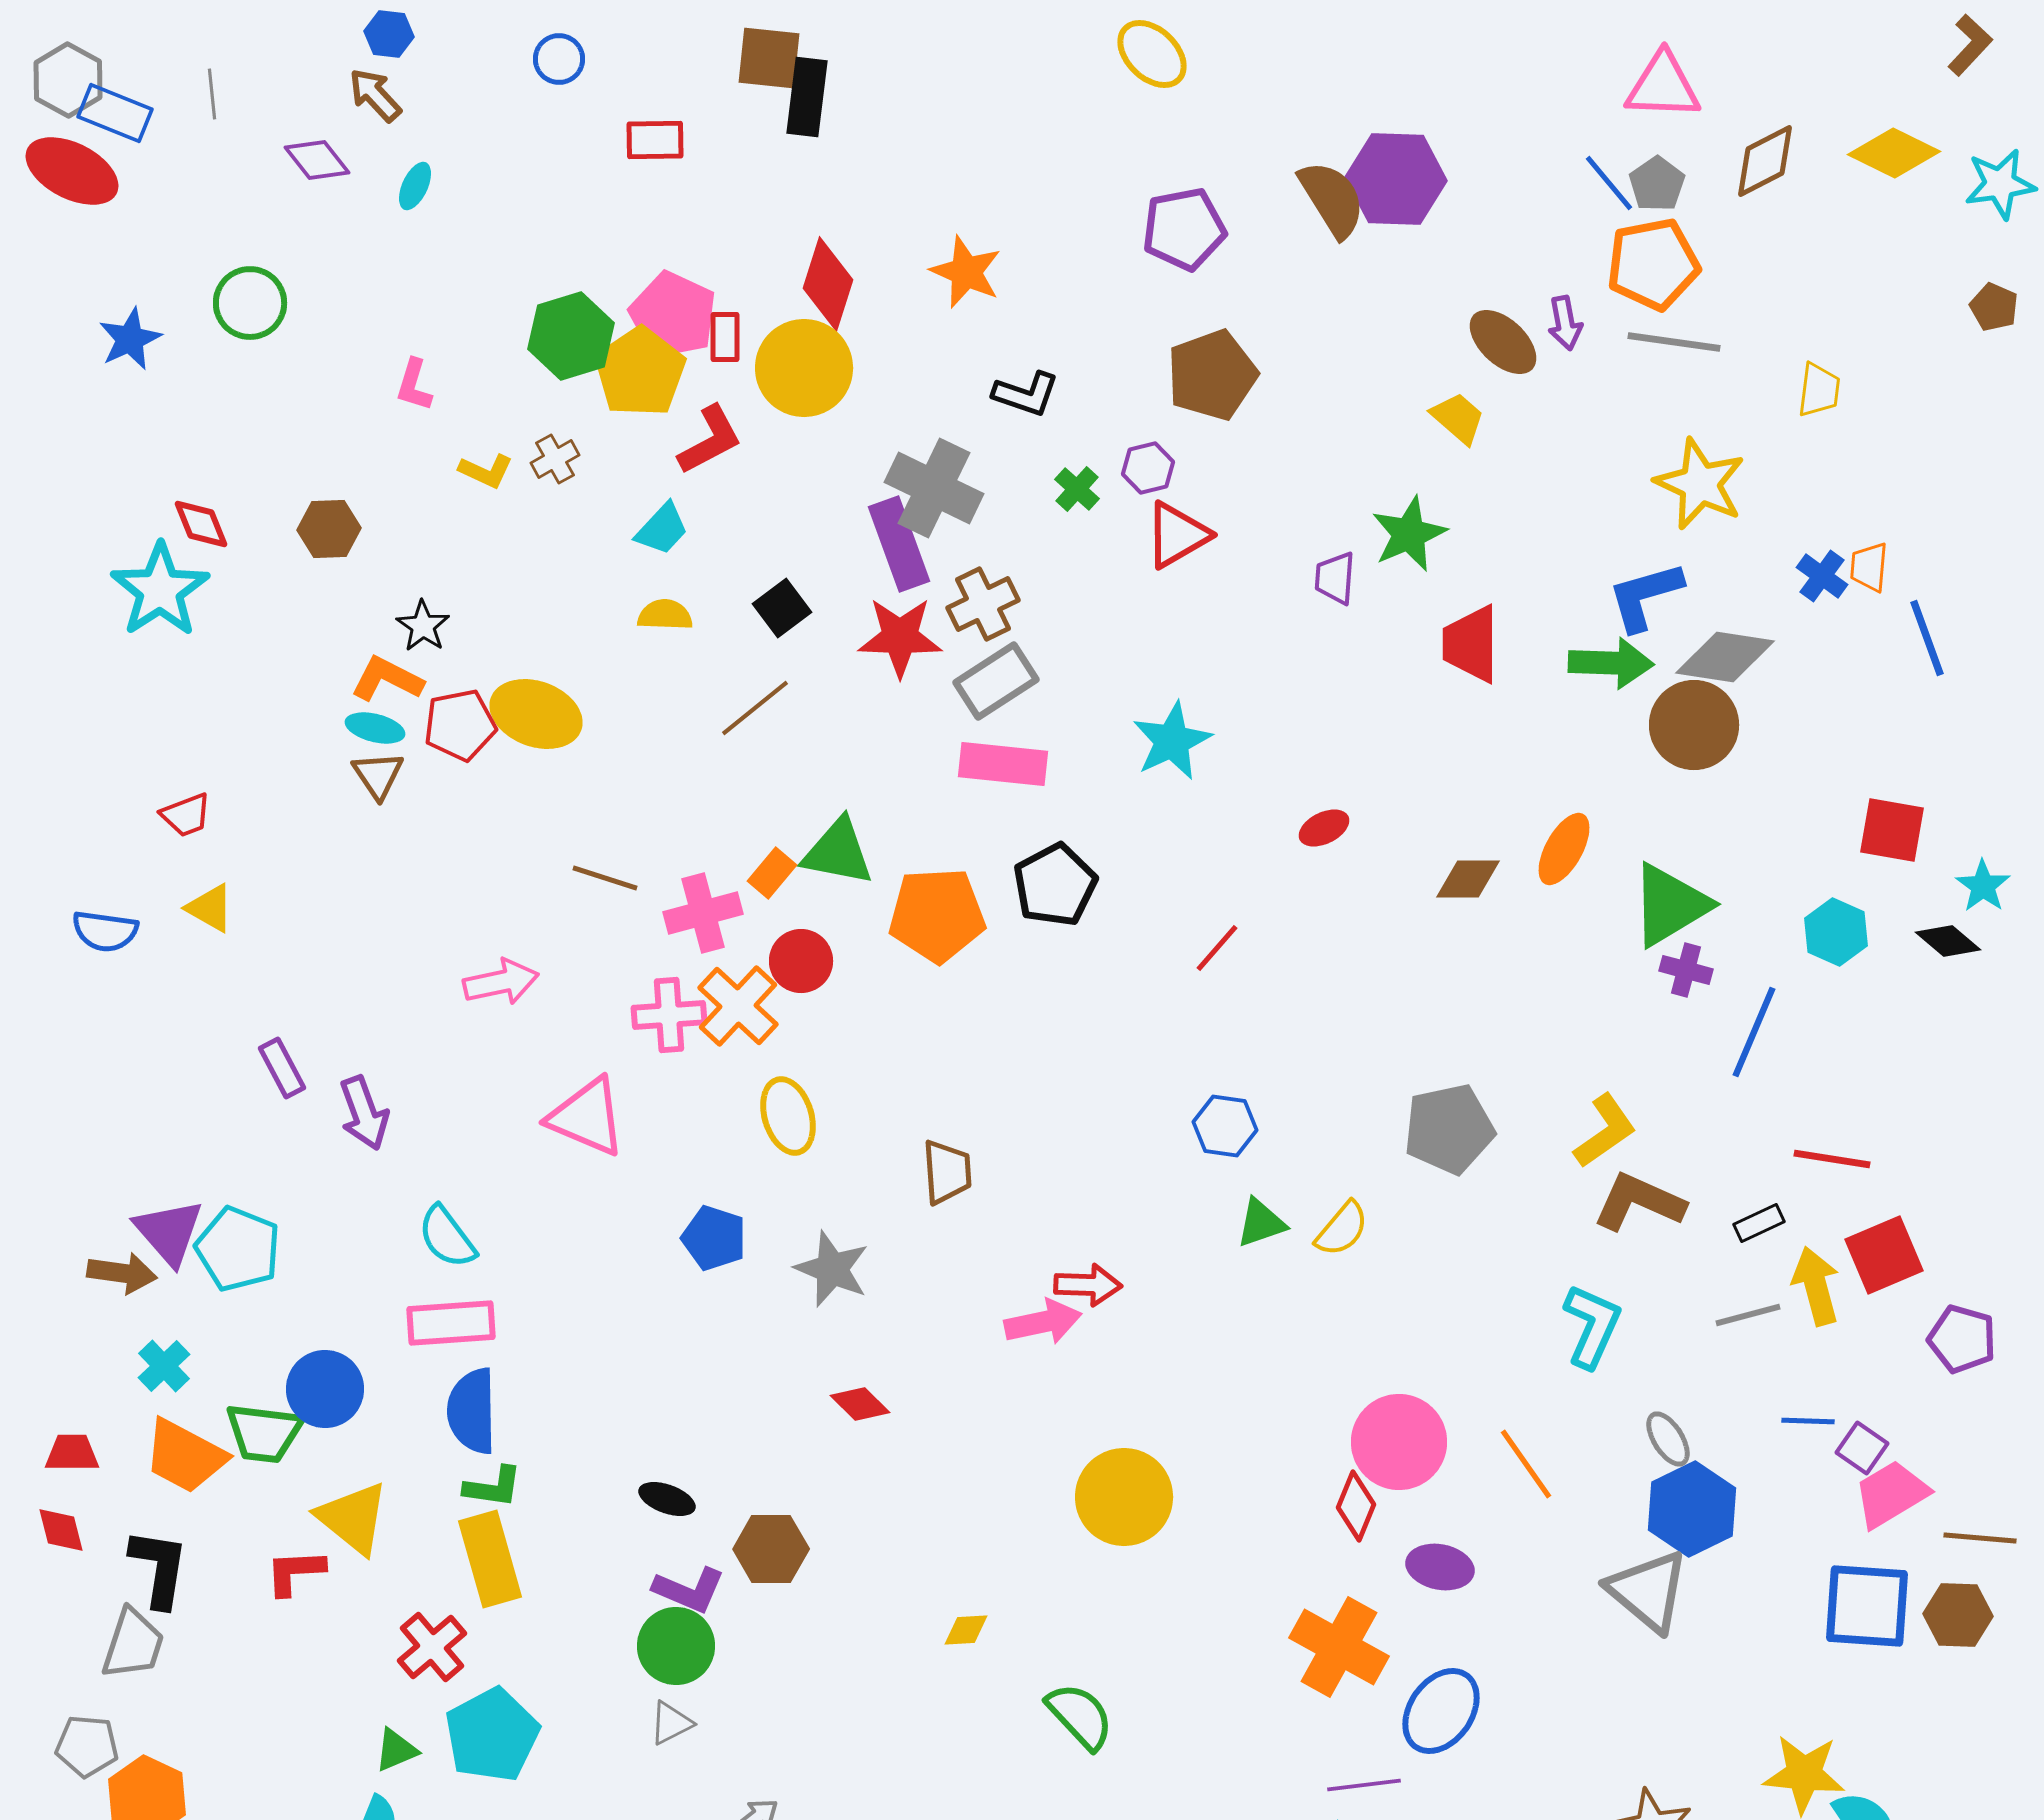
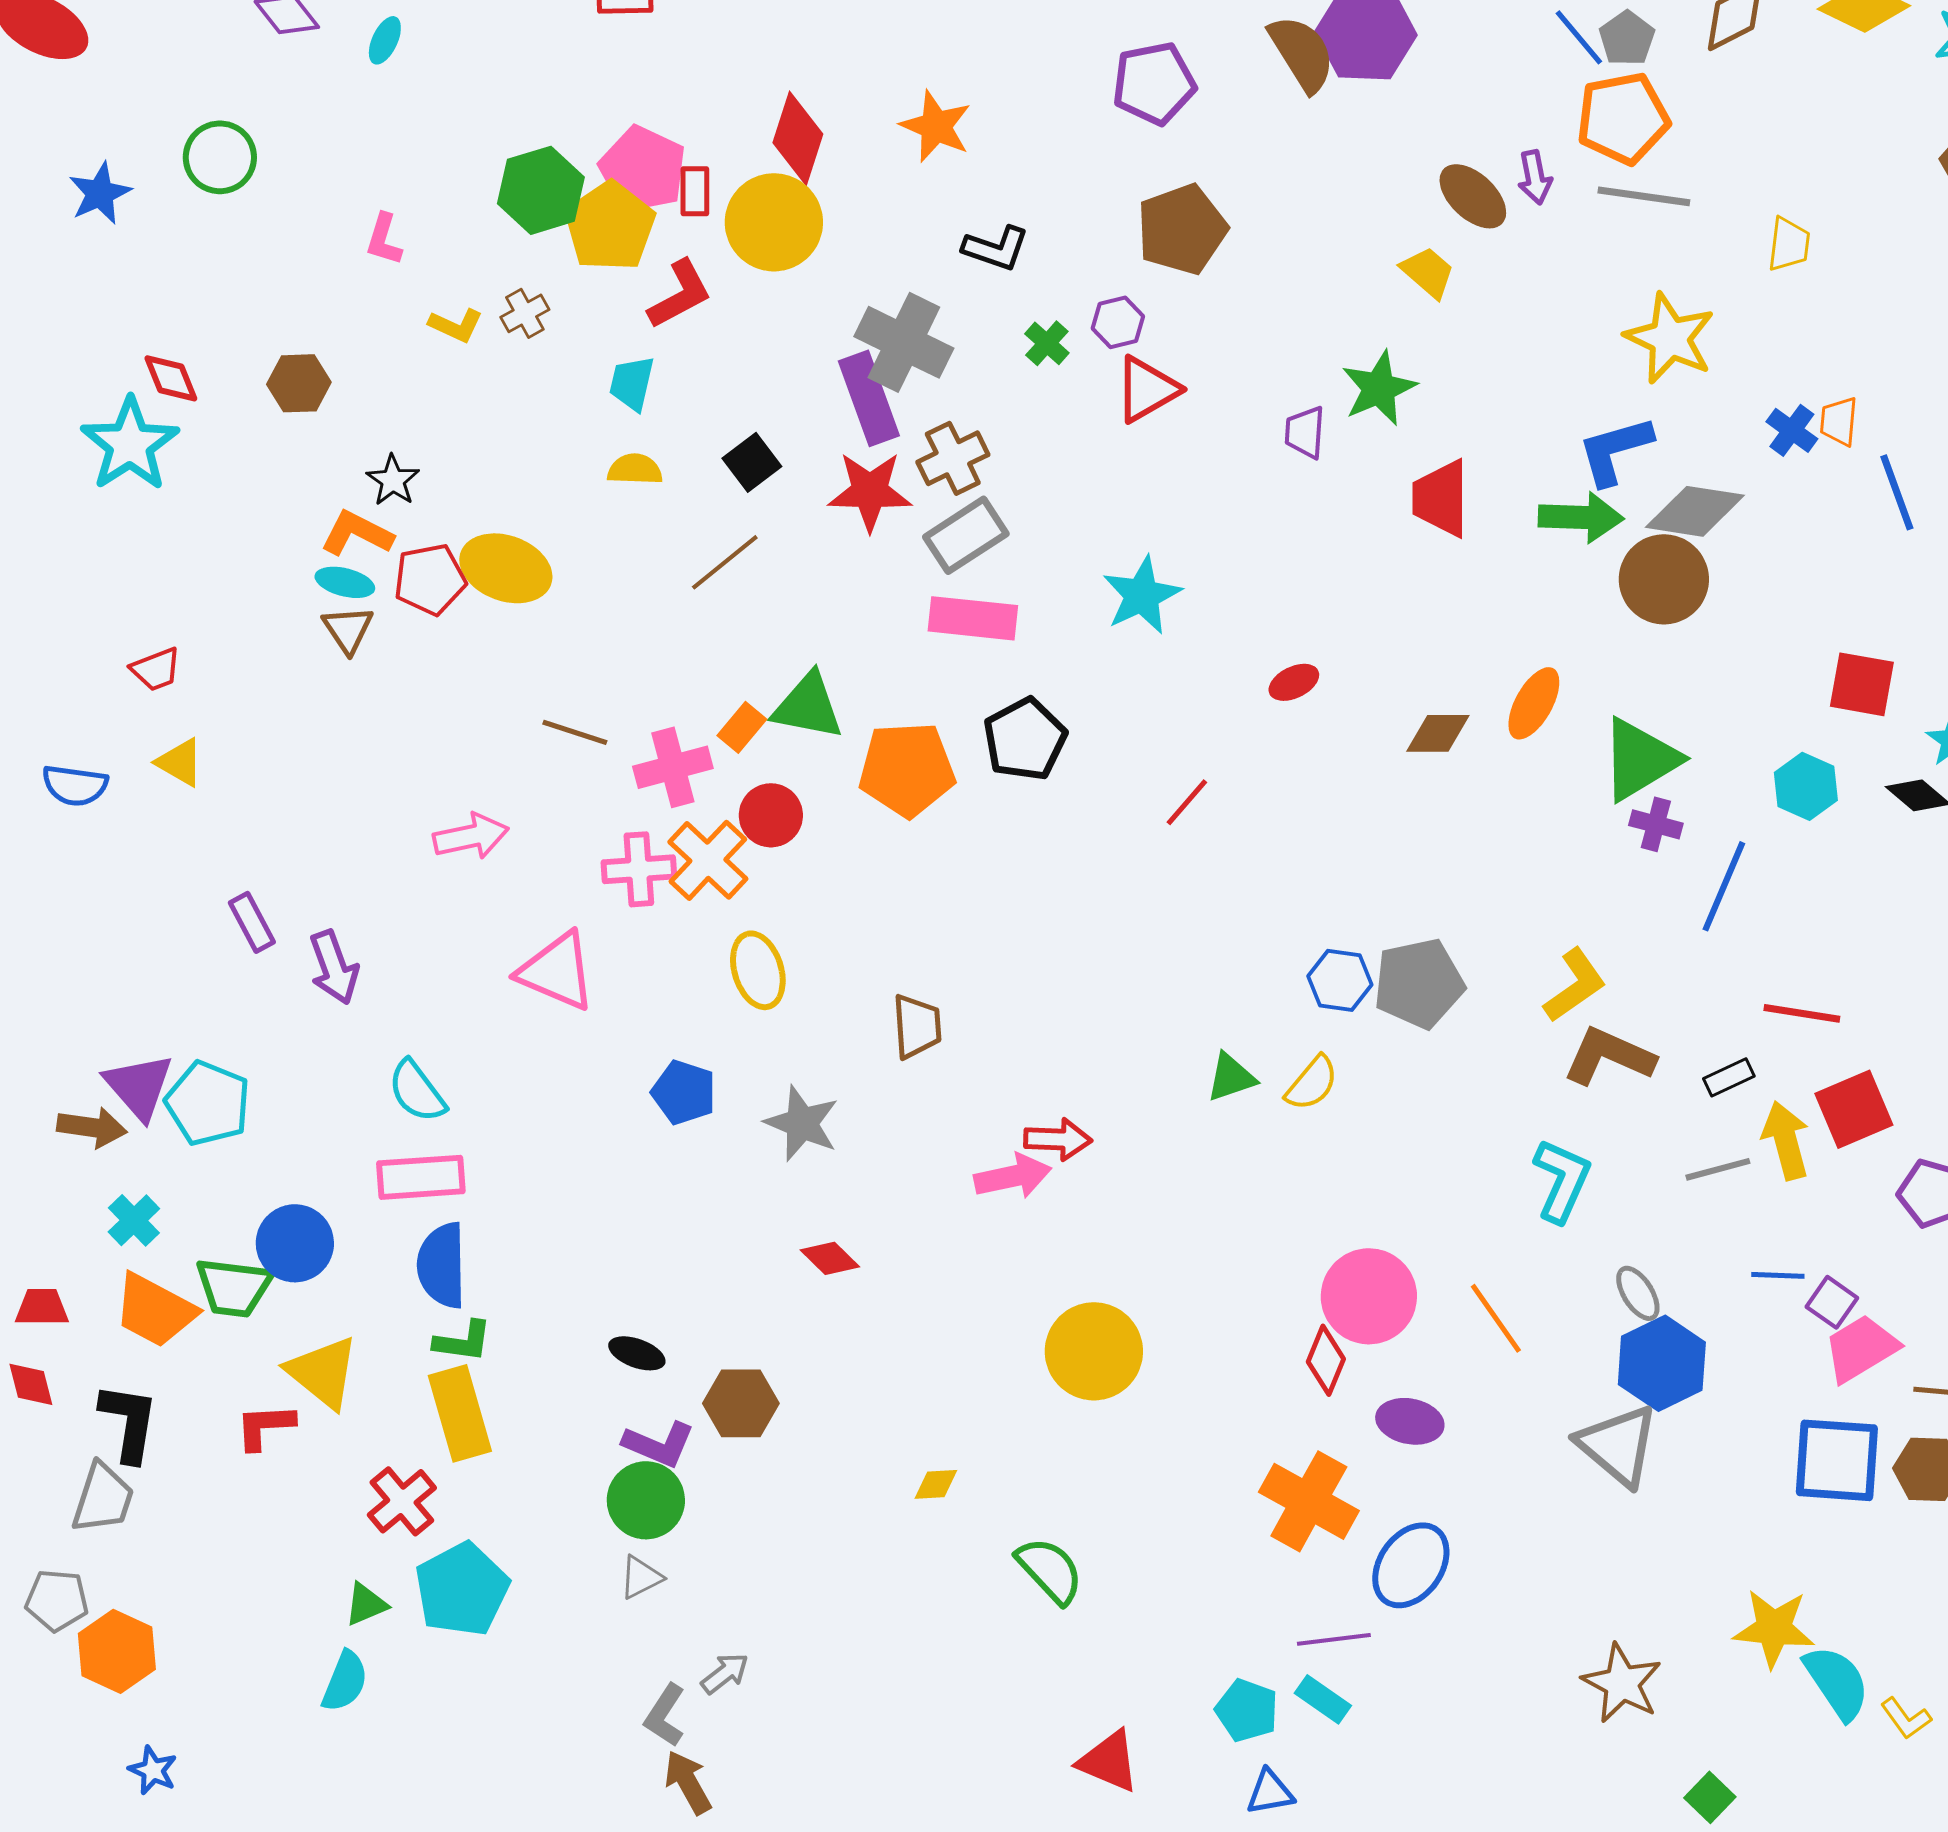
cyan trapezoid: (662, 529) -> (632, 383), turned 150
blue hexagon: (1225, 1126) -> (1340, 980), moved

